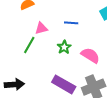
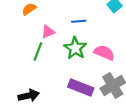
green star: (64, 47) -> (75, 48), size x1.5

